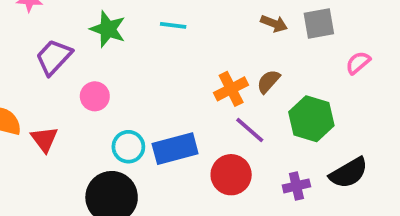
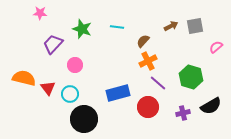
brown arrow: (274, 24) -> (171, 26), turned -48
brown semicircle: (268, 81) -> (143, 41), moved
cyan circle: (128, 147) -> (70, 94), moved

